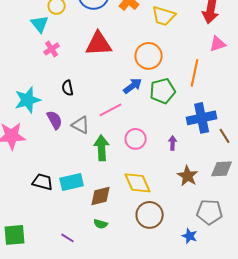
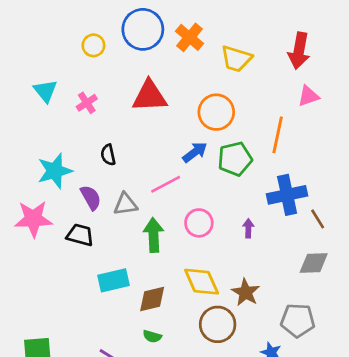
cyan triangle: (40, 24) -> (45, 91), moved
gray triangle: (81, 125) -> (125, 204), turned -36
brown star: (188, 176) -> (246, 292), moved
black trapezoid: (43, 182) -> (80, 235), moved

